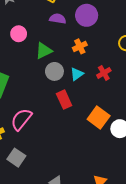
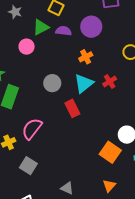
green triangle: (44, 51) -> (41, 27), moved
gray circle: (54, 71) -> (52, 83), moved
cyan triangle: (77, 74) -> (84, 83), size x1.5
orange square: (99, 118) -> (110, 152), moved

